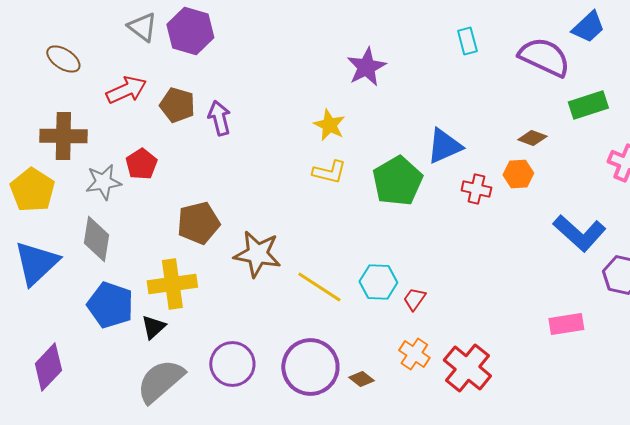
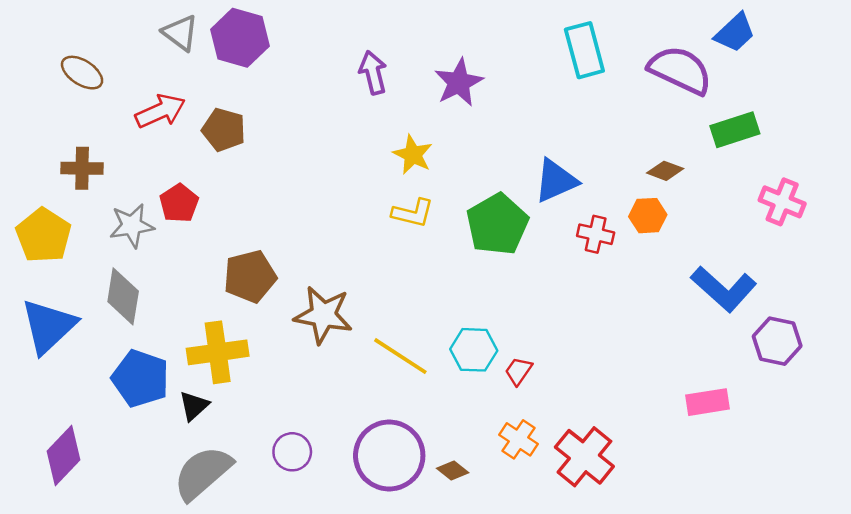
cyan rectangle: (467, 41) -> (584, 50), size x1.6
purple arrow: (219, 118) -> (373, 73), moved
brown cross: (63, 136) -> (82, 168), size x0.7
purple circle: (232, 364) -> (292, 452), size x0.7

